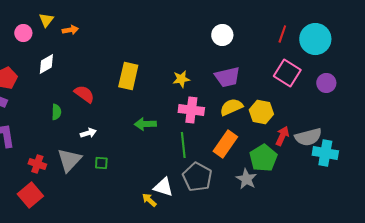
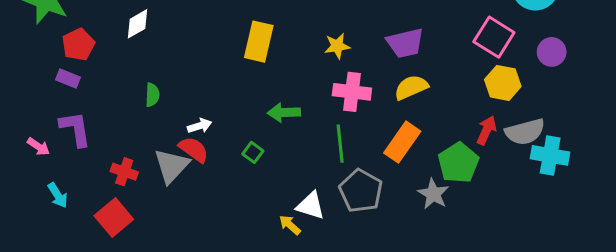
red semicircle: (84, 94) -> (194, 150), moved
yellow hexagon: (261, 112) -> (503, 83), moved
green square: (101, 163) -> (253, 152), moved, turned 32

